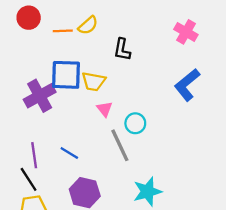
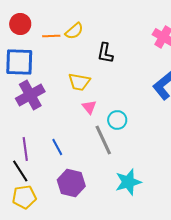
blue square: (66, 75) -> (19, 62), moved
blue line: (69, 153) -> (57, 147), turned 30

